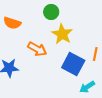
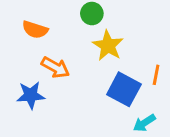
orange arrow: (37, 49) -> (55, 67), moved

